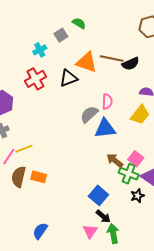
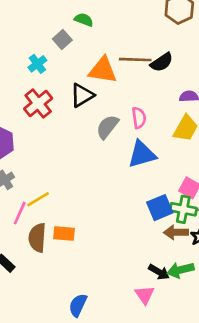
gray semicircle: (89, 114) -> (107, 127), moved
brown arrow: (115, 161) -> (176, 232), moved, turned -30
blue square: (98, 195) -> (160, 208), moved, turned 36
green arrow: (113, 234) -> (180, 270), moved, turned -84

